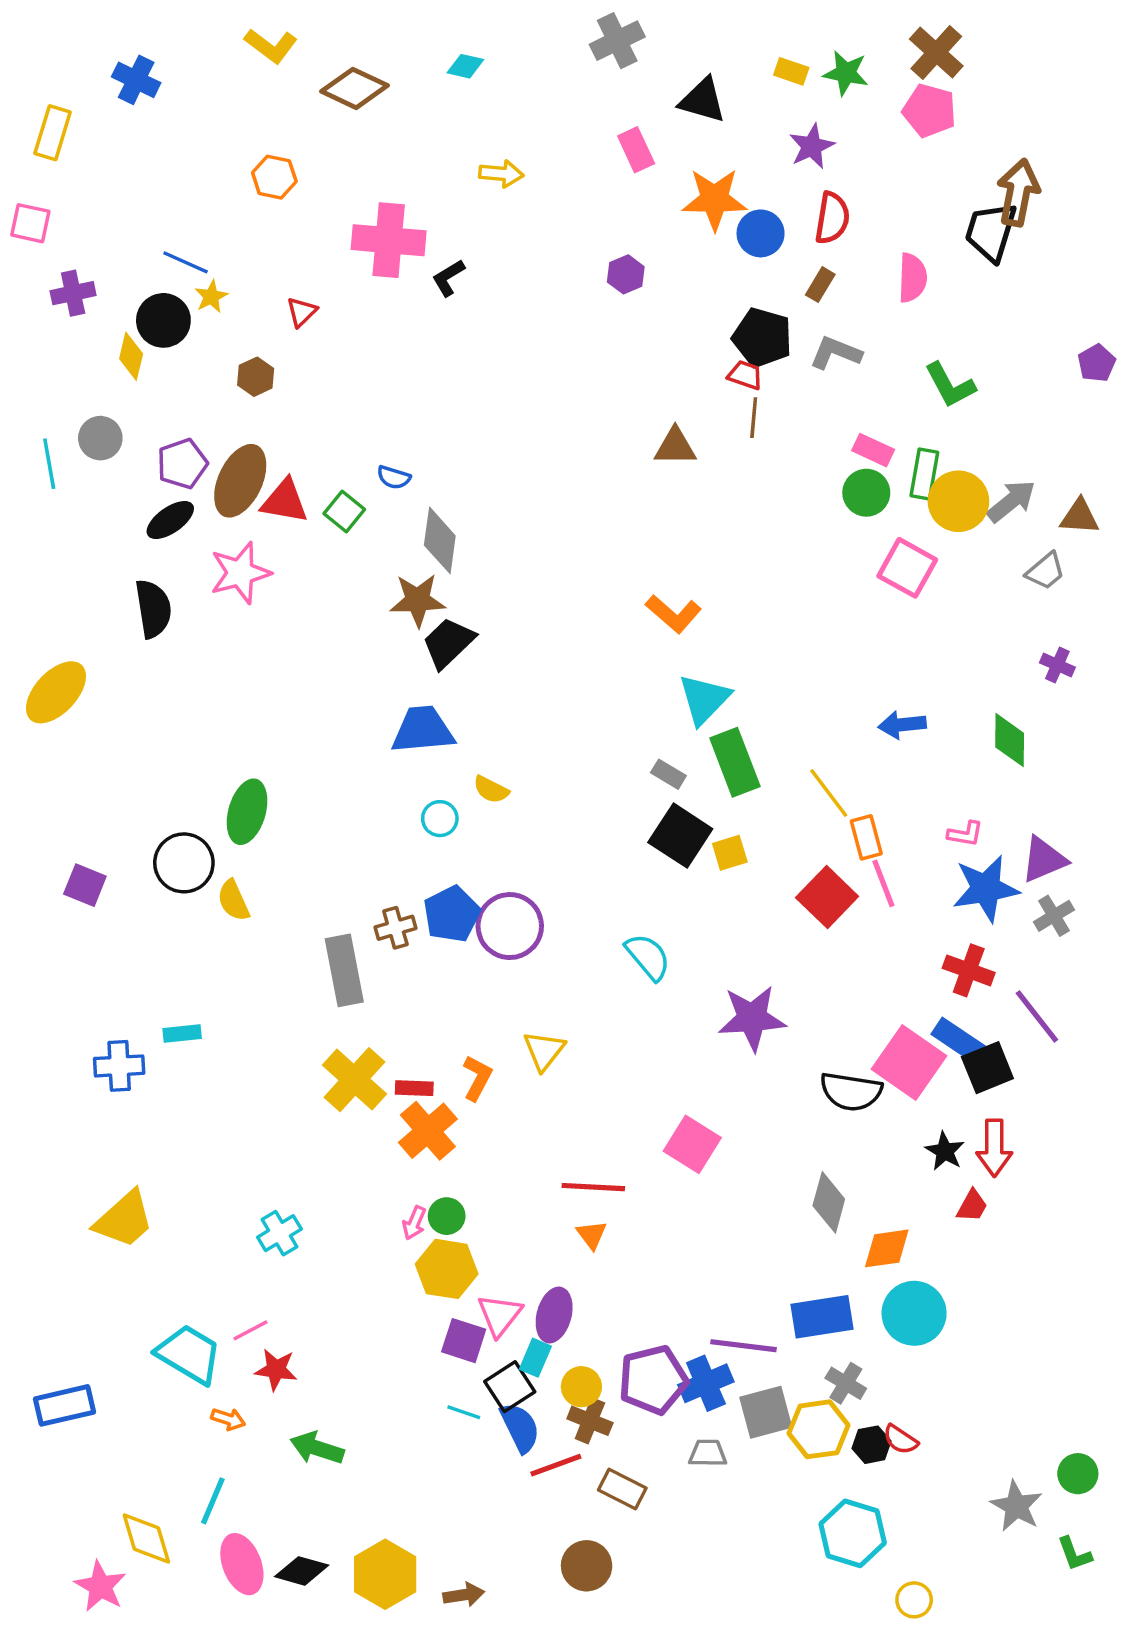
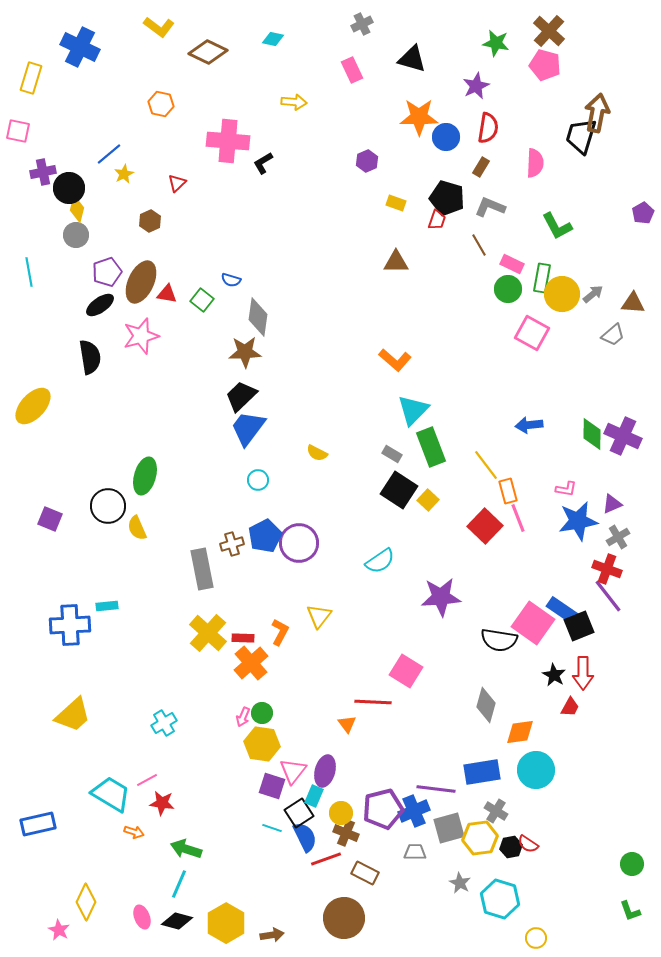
gray cross: (617, 41) -> (362, 24), size x0.7
yellow rectangle: (791, 71) -> (396, 203), moved
blue cross: (136, 80) -> (80, 47), size x1.4
pink rectangle: (636, 150) -> (352, 70), moved
blue line: (186, 262) -> (109, 154), turned -64
black circle: (163, 320) -> (69, 188), moved
red trapezoid: (745, 375) -> (437, 220), turned 90
brown line: (754, 418) -> (479, 245), moved, turned -35
gray circle: (100, 438) -> (76, 235), moved
red triangle: (285, 501) -> (167, 294), size x0.7
gray arrow: (1011, 501) -> (593, 294), size x0.7
black trapezoid: (448, 643) -> (241, 396), moved
purple cross: (1057, 665) -> (623, 436), moved, size x1.8
blue trapezoid: (423, 730) -> (248, 428), turned -48
yellow semicircle: (491, 790) -> (317, 453), moved
yellow square: (730, 853) -> (428, 500), turned -30
purple triangle: (1044, 860) -> (612, 504), size x0.7
cyan semicircle: (648, 957) -> (380, 561), turned 96
red cross: (969, 970) -> (607, 569), moved
blue cross: (119, 1066) -> (70, 625), size x1.4
red line: (593, 1187) -> (373, 702), moved
cyan line: (213, 1501) -> (179, 884), moved
gray star: (1016, 1506) -> (460, 883), moved, size x0.7
yellow diamond: (146, 1538) -> (86, 902), turned 42
pink ellipse: (242, 1564) -> (142, 917), size x0.7
brown circle: (587, 1566) -> (344, 918), size x1.4
pink star: (100, 1586) -> (59, 930), size x0.7

